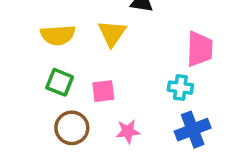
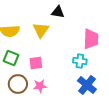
blue cross: (193, 130) -> (87, 85), turned -30
pink star: (128, 131) -> (40, 86), moved

